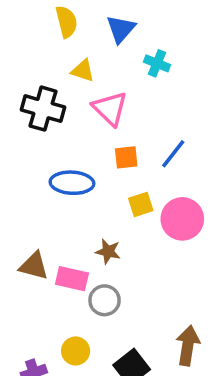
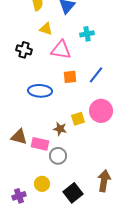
cyan cross: (157, 63) -> (87, 34), moved, turned -32
black cross: (43, 109) -> (24, 50), size x0.7
pink triangle: (110, 109) -> (61, 50), turned -35
yellow square: (141, 204) -> (78, 119), moved

